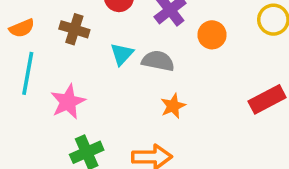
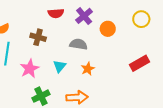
brown cross: (74, 29) -> (38, 37), moved
cyan triangle: (122, 54) -> (59, 66), moved

